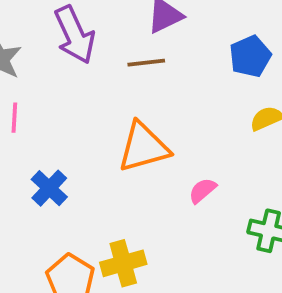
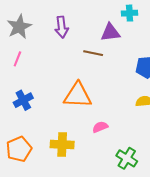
purple arrow: (75, 35) -> (62, 27), size x0.7
yellow cross: (123, 263) -> (62, 144), moved

